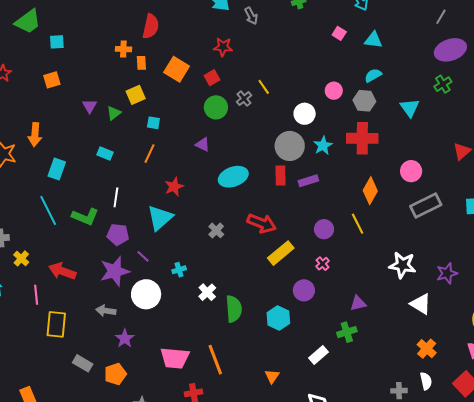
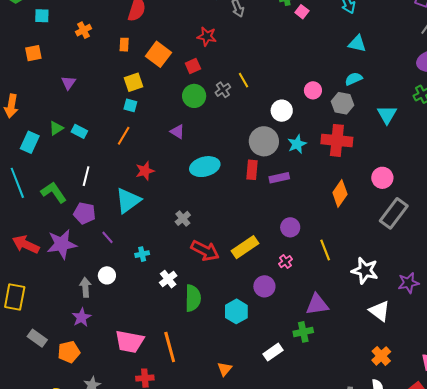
pink square: (339, 33) -> (302, 12), moved
orange cross: (123, 49) -> (83, 30), moved, turned -35
yellow square: (136, 95) -> (134, 82), moved
green triangle: (114, 113) -> (56, 128), moved
gray rectangle: (426, 205) -> (394, 213), turned -32
green L-shape: (85, 217) -> (54, 192), turned -152
red arrow: (262, 223) -> (205, 251), moved
yellow line: (358, 224) -> (325, 250), moved
purple star: (115, 271) -> (62, 244), moved
white circle: (146, 294) -> (107, 275), size x0.6
purple triangle: (358, 303) -> (317, 304), size x1.4
gray arrow: (106, 311) -> (85, 287), moved, turned 72

